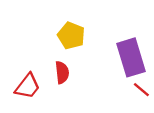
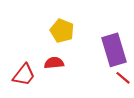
red semicircle: (62, 72) -> (54, 63), turned -90

